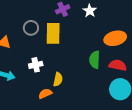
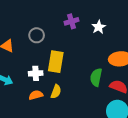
yellow rectangle: (53, 33) -> (56, 62), moved
orange semicircle: (45, 94) -> (36, 95), moved

